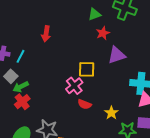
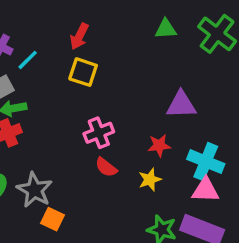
red star: (103, 33) -> (159, 146), moved
yellow square: (87, 69) -> (83, 72), moved
yellow star: (111, 113) -> (150, 180), moved

